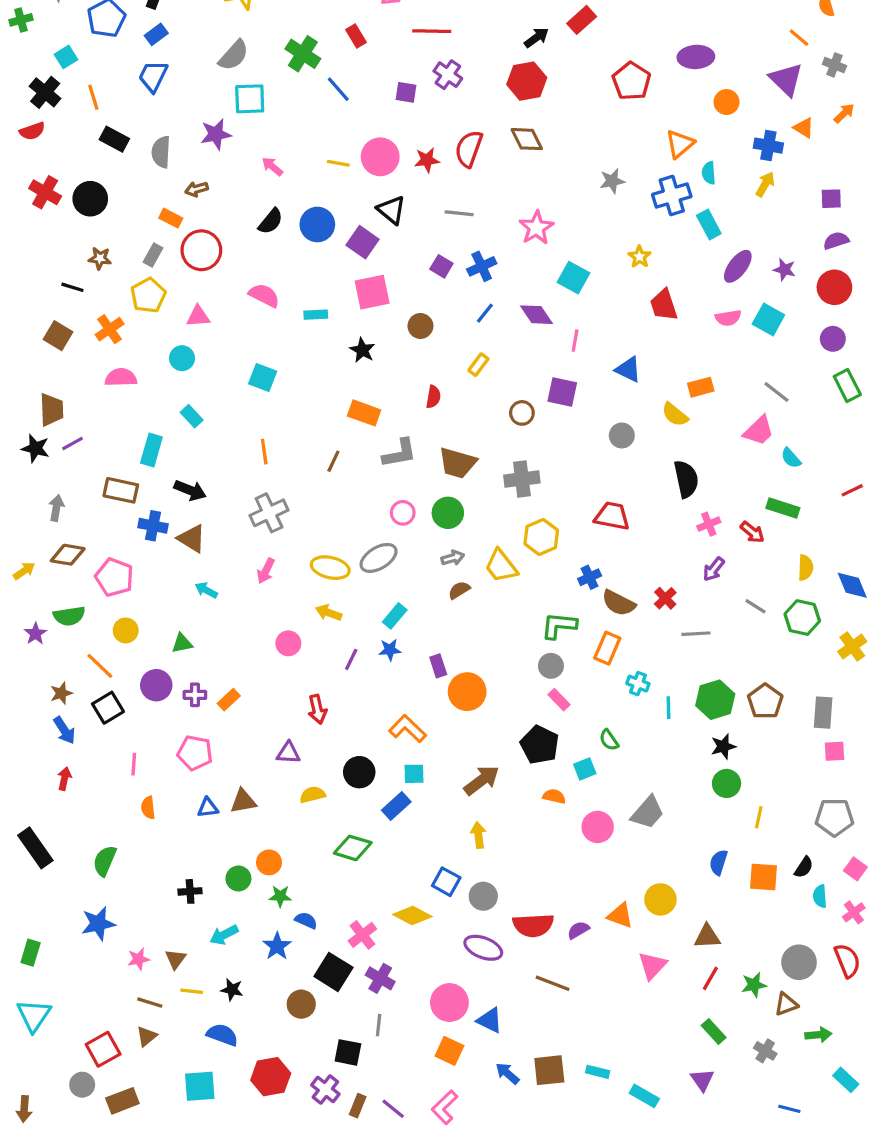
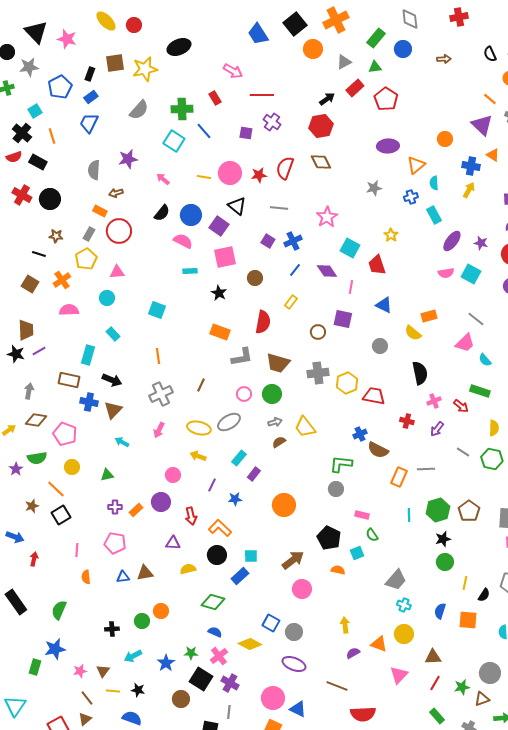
green cross: (303, 54) -> (182, 109), turned -35
purple ellipse: (696, 57) -> (388, 146), moved
red pentagon: (631, 81) -> (386, 99), moved
cyan square: (250, 99) -> (174, 141), moved, turned 35
black rectangle: (114, 139) -> (38, 162), moved
blue cross: (672, 195) -> (411, 197), size x0.6
pink semicircle: (264, 295) -> (183, 241), moved
red trapezoid: (664, 305) -> (377, 265), moved
red semicircle: (433, 397) -> (263, 322), size x1.6
brown line: (333, 461) -> (201, 385), moved
yellow hexagon: (541, 537) -> (347, 383), moved
brown triangle: (192, 539) -> (113, 410), turned 42
red cross: (665, 598) -> (407, 421), moved, turned -32
orange rectangle: (607, 648) -> (399, 477), moved
blue star: (390, 650) -> (235, 499), moved
purple rectangle: (438, 666) -> (254, 474), moved, turned 56
cyan cross: (638, 684) -> (404, 605), moved
purple circle: (156, 685) -> (161, 502), moved
pink rectangle: (559, 700) -> (362, 515), moved, turned -32
orange L-shape: (408, 729) -> (220, 528), moved
blue arrow: (64, 730) -> (15, 537), moved, turned -36
pink circle: (598, 827) -> (302, 589), moved
yellow arrow: (478, 835) -> (345, 625), moved
black semicircle: (804, 867) -> (484, 595), moved
green star: (280, 896) -> (191, 653), moved
blue semicircle: (306, 920) -> (215, 632), moved
red semicircle: (533, 925) -> (363, 714), moved
green rectangle: (31, 953) -> (35, 667), moved
brown line: (150, 1003) -> (87, 698), turned 35

